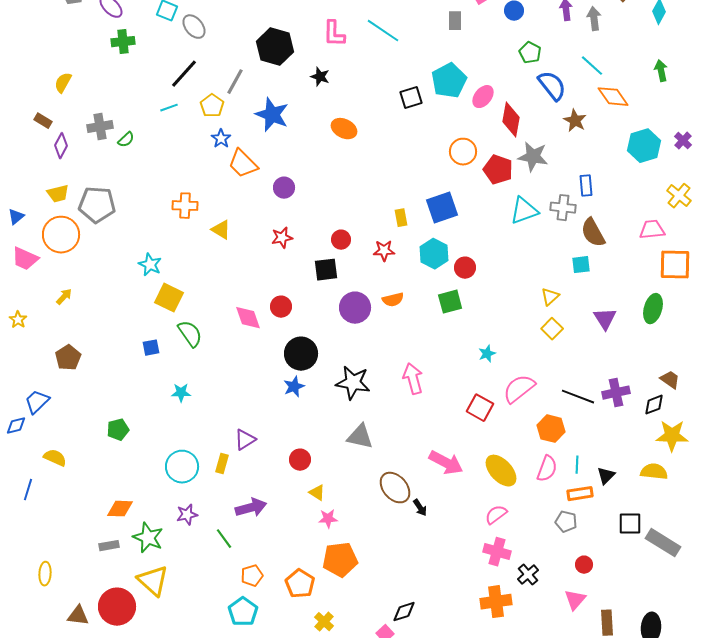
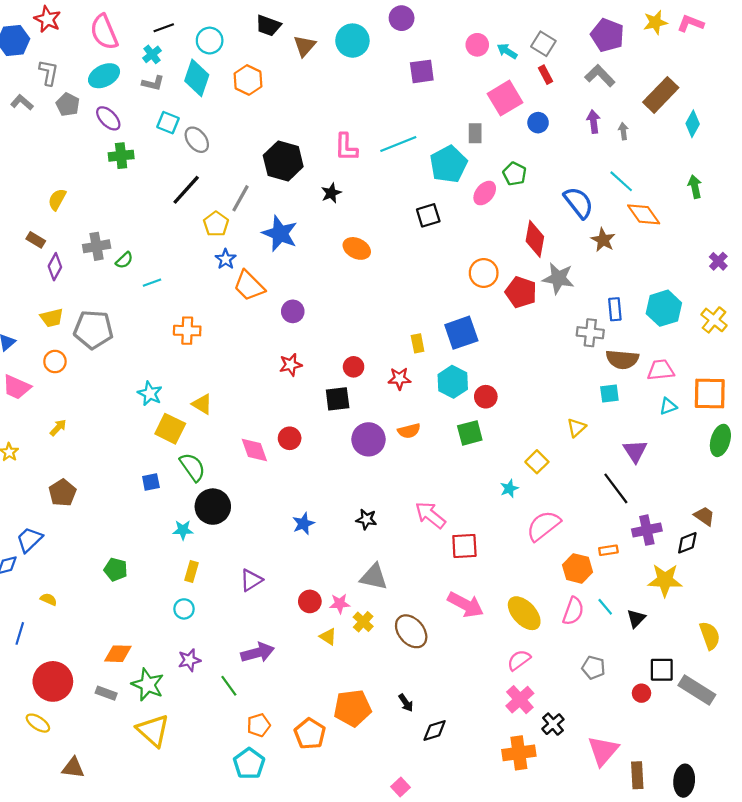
gray arrow: (594, 19) -> (623, 131), size x0.7
cyan line: (383, 31) -> (398, 144), turned -56
green pentagon: (530, 53) -> (515, 174), moved
black star: (320, 77) -> (331, 193), turned 30
cyan pentagon: (449, 81) -> (448, 164), moved
pink ellipse: (483, 97) -> (485, 193), moved
cyan line: (169, 108) -> (152, 283), moved
cyan hexagon: (644, 146) -> (664, 308), moved
cyan triangle: (524, 211) -> (668, 406), moved, size x0.6
yellow triangle: (221, 230) -> (202, 404), moved
pink trapezoid: (652, 230) -> (661, 370), moved
brown semicircle: (593, 233) -> (622, 359), turned -56
orange circle: (61, 235) -> (55, 362), size x0.6
green ellipse: (653, 309) -> (720, 440), moved
yellow square: (552, 329) -> (537, 462), moved
black circle: (301, 354) -> (213, 507), moved
pink arrow: (413, 379) -> (430, 515), turned -36
black star: (353, 383) -> (366, 519), size x0.6
black line: (578, 397) -> (616, 488), moved, turned 32
red square: (480, 408) -> (464, 546), moved, turned -32
green pentagon: (118, 430) -> (116, 569), turned 30
yellow star: (672, 436) -> (665, 580), moved
yellow semicircle: (55, 458) -> (49, 599), size x0.7
yellow rectangle: (222, 464) -> (191, 572), moved
cyan line: (577, 465) -> (605, 607), turned -42
cyan circle: (182, 467) -> (184, 609), size x0.6
yellow semicircle: (654, 472) -> (710, 636), moved, turned 64
orange rectangle: (580, 494) -> (608, 550), moved, size x0.7
black arrow: (420, 508) -> (406, 703), moved
pink star: (328, 519) -> (340, 604), moved
gray rectangle: (109, 546) -> (106, 693), turned 30
pink cross: (497, 552) -> (520, 700), turned 32
red circle: (584, 565) -> (641, 693), moved
yellow ellipse: (45, 574) -> (38, 723), turned -60
pink triangle: (575, 600) -> (603, 751), size x1.4
red circle: (117, 607) -> (53, 681), moved
black diamond: (404, 612) -> (435, 730), moved
yellow cross: (324, 622) -> (363, 622), moved

